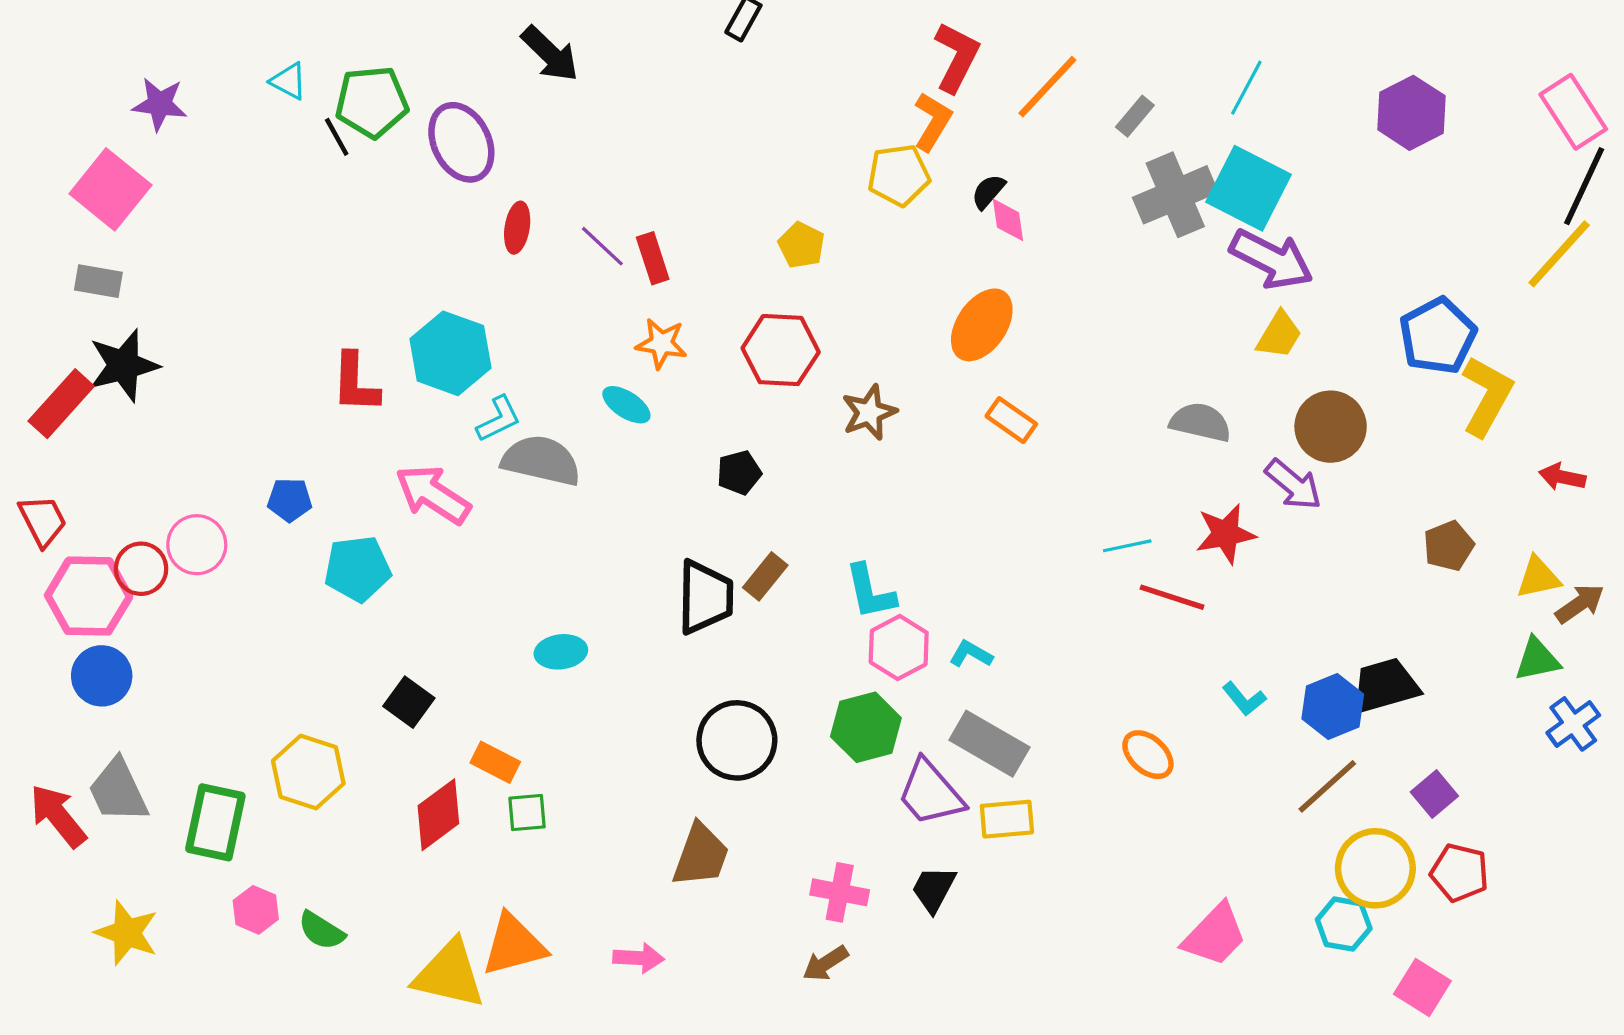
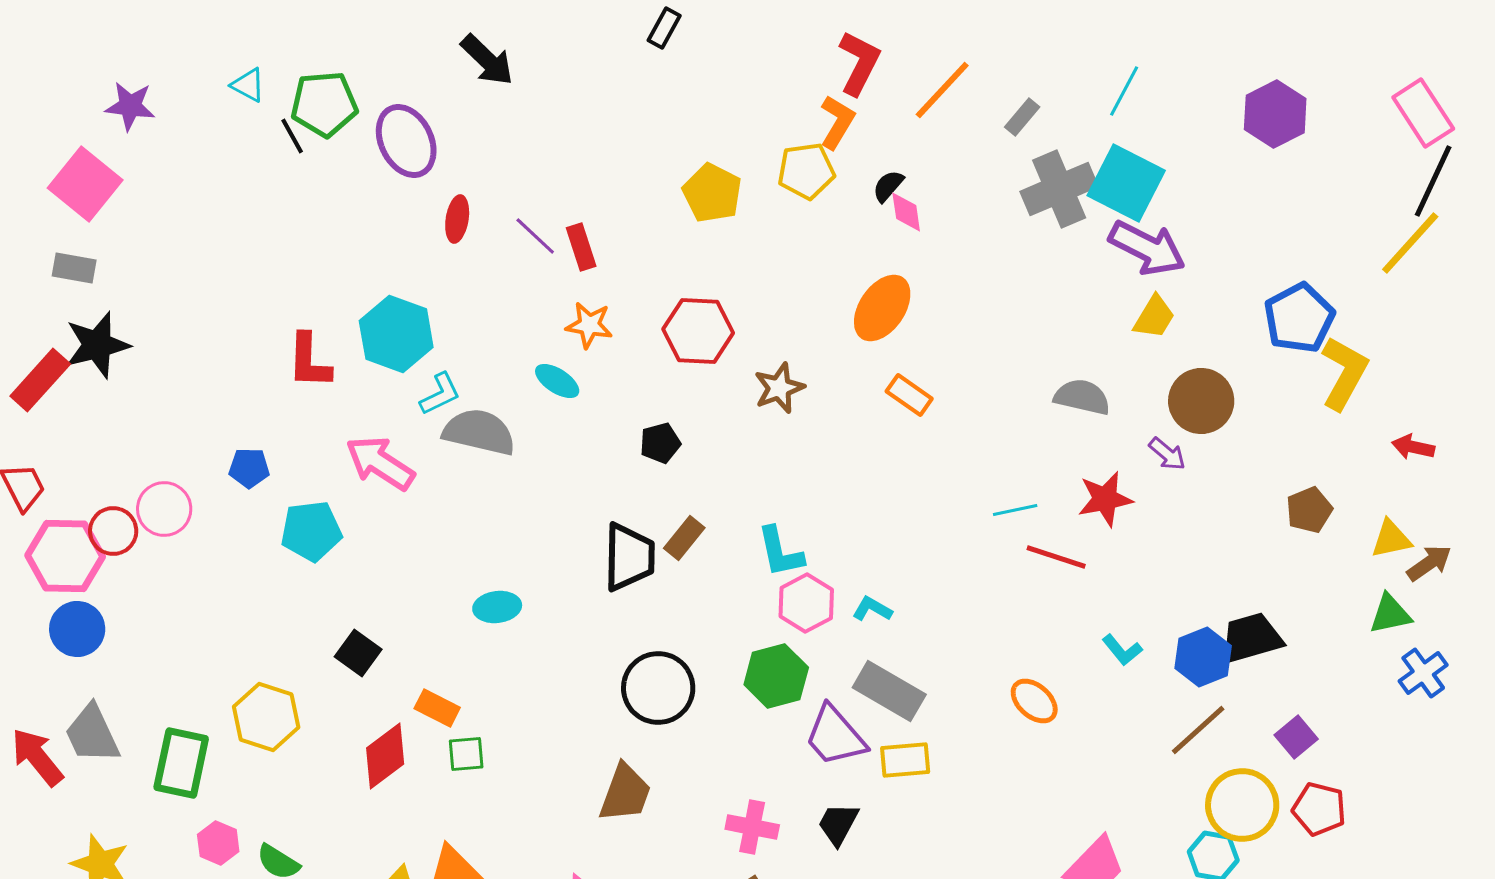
yellow pentagon: (801, 245) -> (712, 193), moved, size x1.4
purple arrow: (1293, 485) -> (1167, 454), size x0.7

